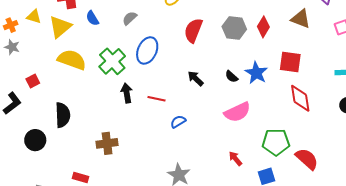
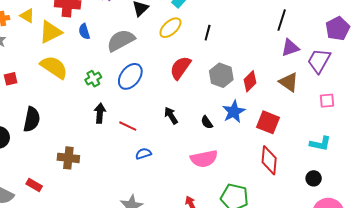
gray semicircle: (130, 18) -> (121, 40), size x1.8
green cross: (112, 61) -> (93, 79), size x0.6
blue star: (256, 73) -> (234, 112), moved

